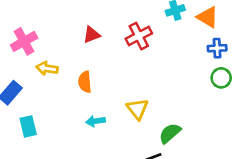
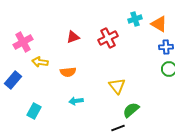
orange semicircle: (85, 82) -> (68, 72), turned -91
yellow triangle: (137, 109) -> (117, 86), moved
cyan rectangle: (28, 126) -> (34, 111), moved, turned 42

